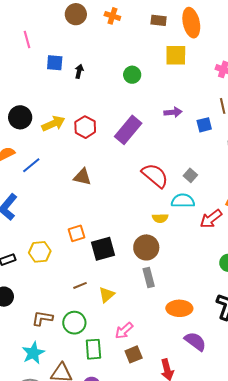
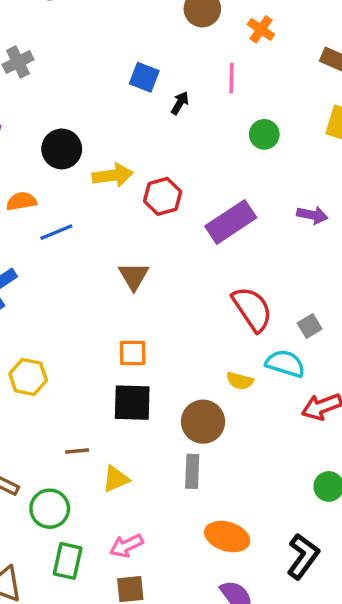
pink line: (27, 40) -> (231, 78), moved
brown triangle: (82, 177) -> (134, 276), turned 30
orange square: (76, 233) -> (133, 353), moved

